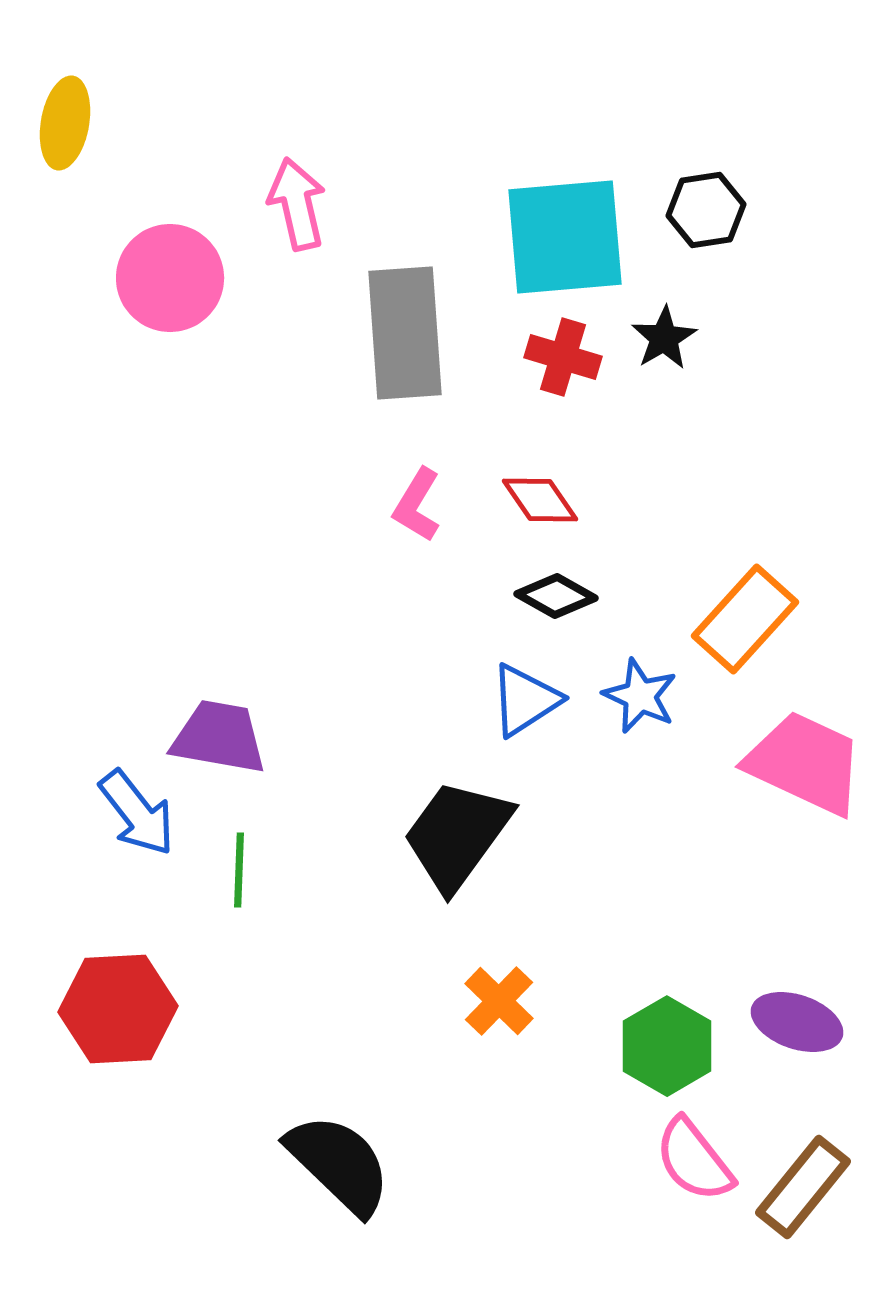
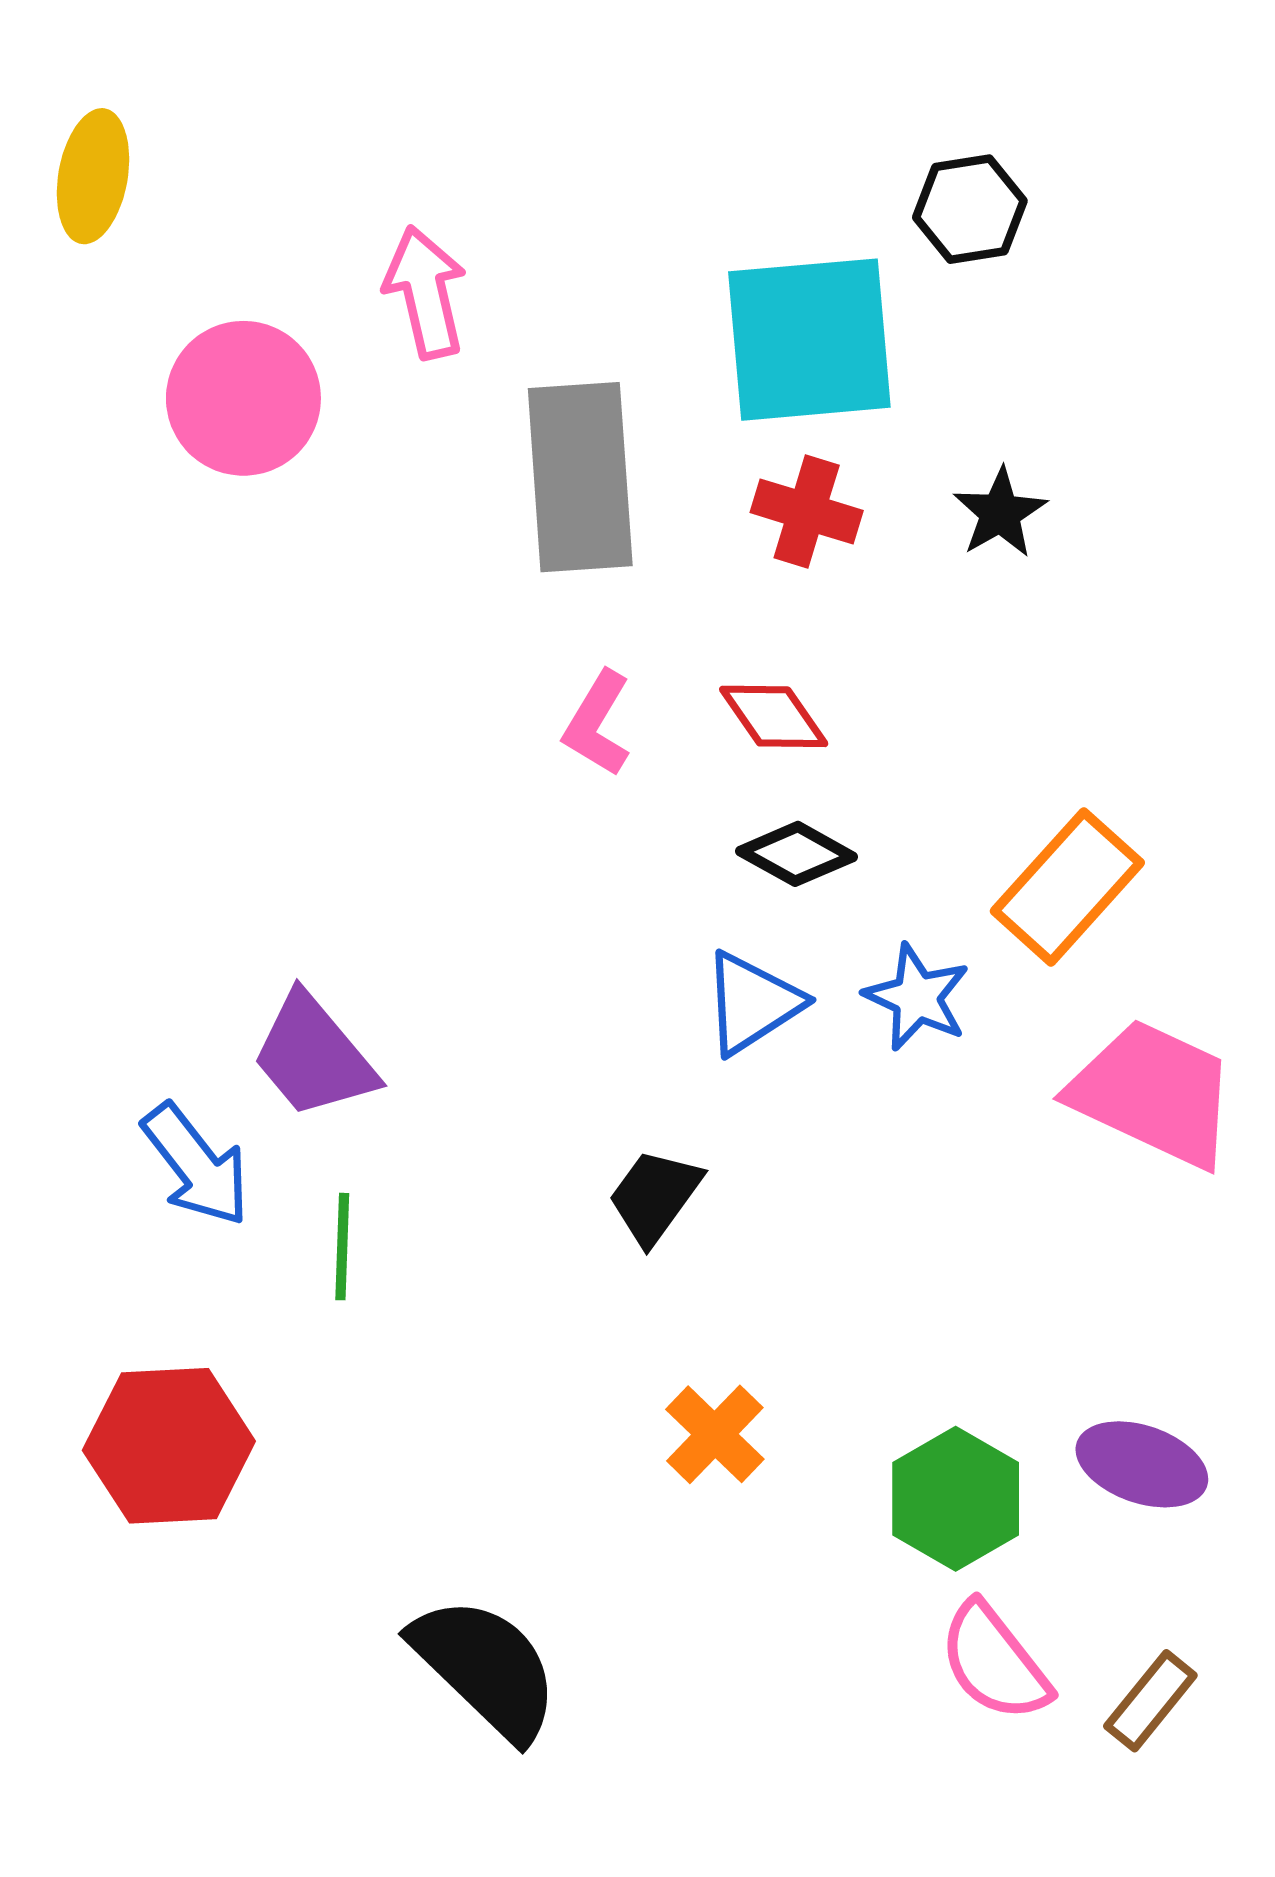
black hexagon: (706, 210) -> (970, 209), moved
black star: (664, 338) -> (1000, 513), moved
purple trapezoid: (219, 737) -> (314, 1056), turned -140
black trapezoid: (457, 835) -> (655, 1196), size x0.6
brown rectangle: (803, 1187) -> (1150, 1701), size x0.7

